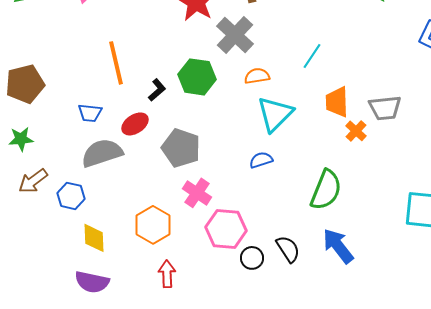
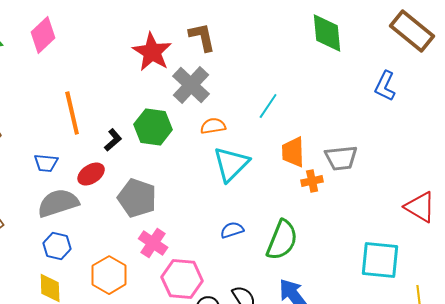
orange cross: (356, 131) -> (312, 181), turned 35
blue semicircle: (261, 160) -> (232, 230), moved
blue hexagon: (71, 196) -> (57, 246), moved

